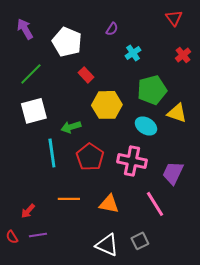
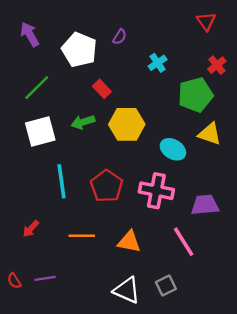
purple semicircle: (112, 29) -> (120, 37), moved
green pentagon: (152, 90) -> (195, 95), moved
green arrow: (71, 127) -> (83, 122), moved
purple trapezoid: (173, 173) -> (205, 205), turned 60
red arrow: (28, 211) -> (31, 229), moved

